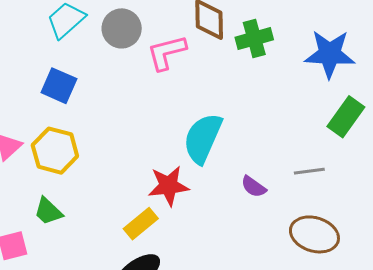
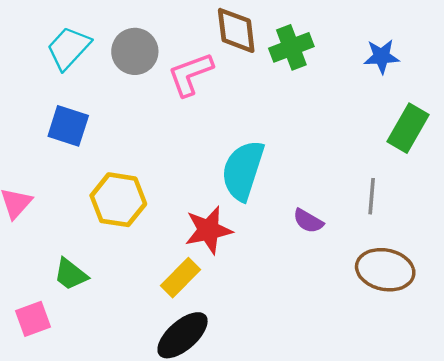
blue star: (330, 54) -> (382, 56), size x0.6
yellow hexagon: (55, 151) -> (118, 200), moved
gray line: (309, 171) -> (372, 196), turned -72

